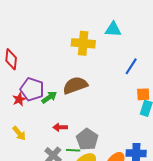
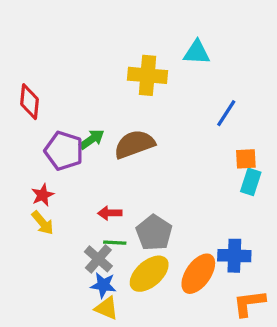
green arrow: (49, 97) -> (92, 139), moved
red star: (19, 99) -> (43, 195), moved
green line: (73, 150) -> (115, 243), moved

